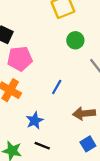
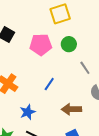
pink pentagon: (20, 59) -> (41, 45), moved

